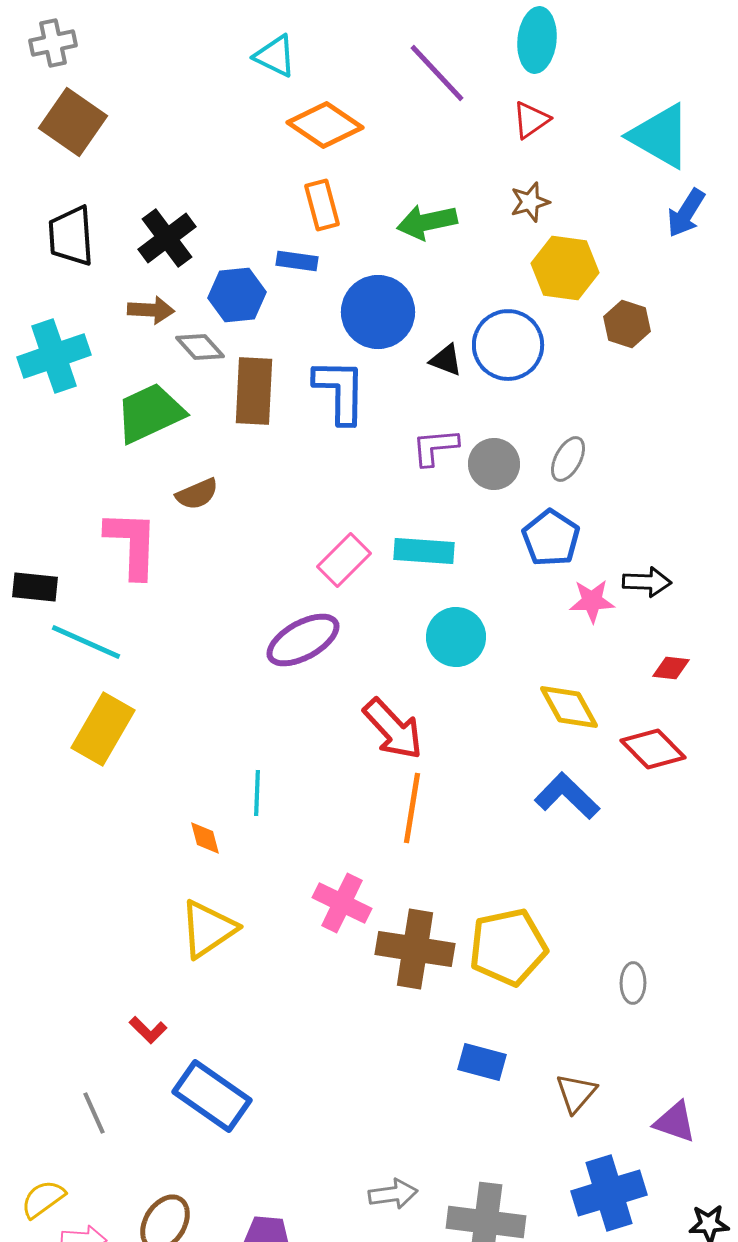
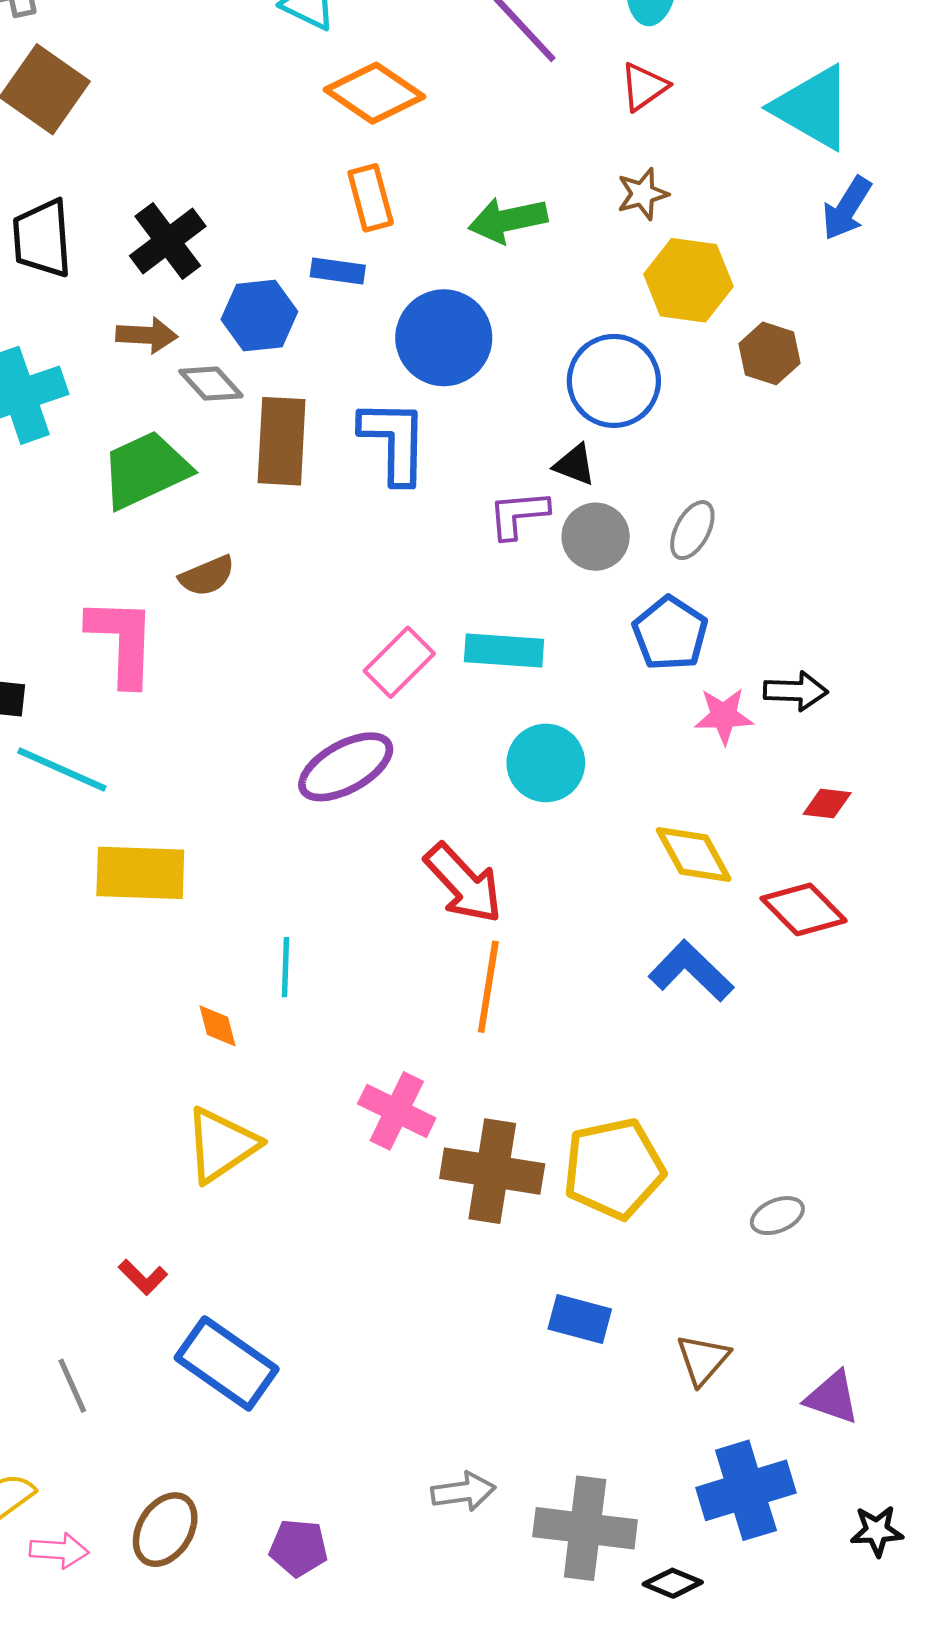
black triangle: (446, 360) -> (575, 465), moved
yellow rectangle: (103, 729) -> (140, 873), moved, turned 62
gray ellipse: (633, 983) -> (777, 1216), turned 66

